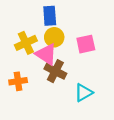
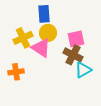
brown cross: (55, 71) -> (73, 55), moved
cyan triangle: (84, 93) -> (83, 70), moved

